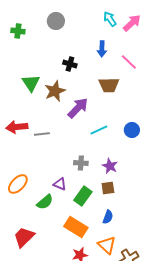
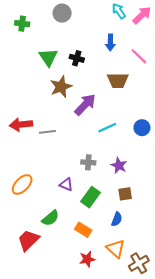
green triangle: (31, 83) -> (48, 57), moved
brown square: (108, 188) -> (125, 194), moved
green semicircle: (45, 202) -> (50, 218), moved
orange rectangle: (76, 227) -> (83, 230), size x0.7

